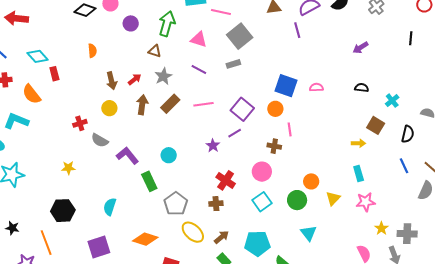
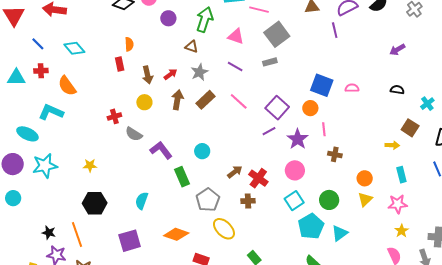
red rectangle: (54, 74) -> (120, 64), moved
pink line: (204, 104) -> (239, 101), turned 48
purple star: (213, 146) -> (298, 139), moved, size x1.5
brown cross: (274, 146) -> (335, 154), moved
yellow star: (68, 168) -> (90, 165), moved
cyan rectangle: (359, 173) -> (401, 175), moved
orange circle: (311, 181) -> (365, 178), moved
black star: (12, 228) -> (49, 233), moved
yellow star: (381, 228) -> (402, 231), moved
cyan triangle: (309, 233) -> (340, 233), turned 30
brown arrow: (221, 237) -> (235, 172), moved
cyan pentagon: (257, 243) -> (311, 226), moved, turned -30

